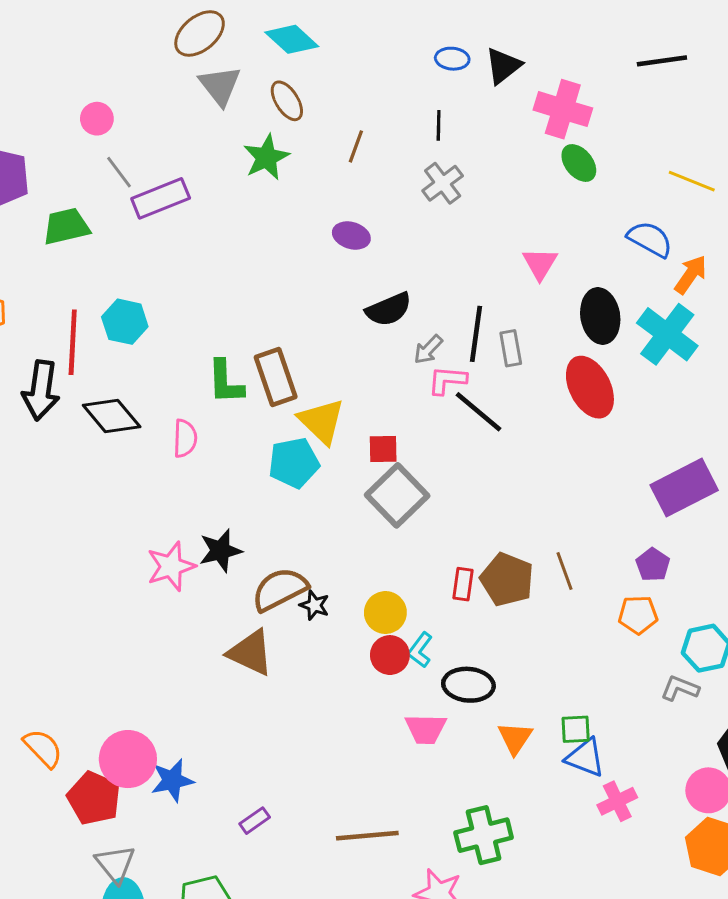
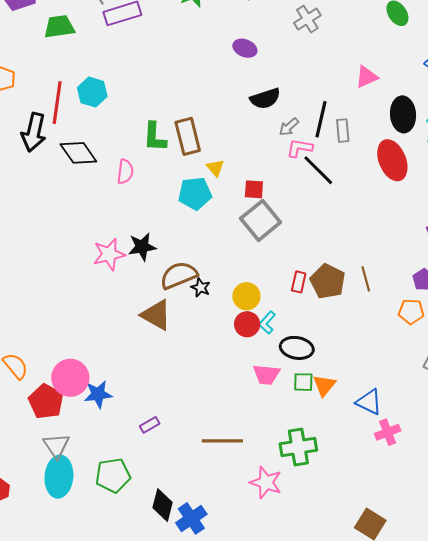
pink triangle: (540, 264) -> (367, 77), turned 30
yellow triangle: (322, 421) -> (215, 168), size x0.6
green square: (576, 729) -> (303, 382), moved

